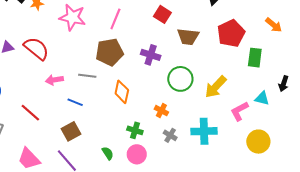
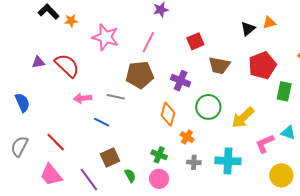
red square: (162, 14) -> (195, 41), turned 30
orange diamond: (122, 92) -> (168, 114), moved
red line: (30, 113) -> (56, 142), moved
brown square: (71, 131) -> (110, 158), moved
gray cross: (170, 135) -> (194, 162), turned -32

